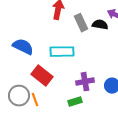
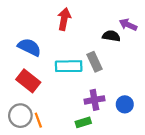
gray rectangle: (81, 23) -> (94, 62), moved
blue semicircle: (23, 47) -> (29, 47), moved
red rectangle: (42, 76) -> (28, 81), moved

